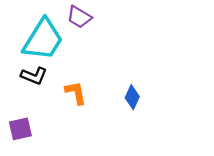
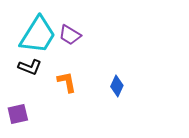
purple trapezoid: (79, 17) -> (70, 35), moved

